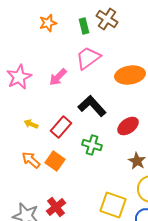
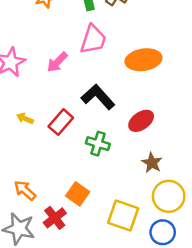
pink trapezoid: (88, 58) -> (93, 39), turned 144
orange arrow: (31, 160) -> (25, 190), moved
orange square: (55, 161) -> (78, 194), moved

